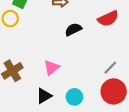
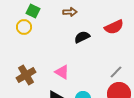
pink triangle: (52, 68) -> (62, 72), turned -49

